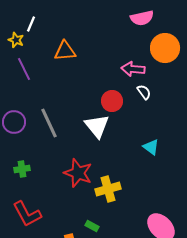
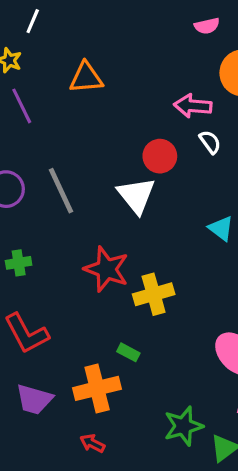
pink semicircle: (142, 18) -> (207, 26), size x0.7
white line: (31, 24) -> (33, 21), moved

